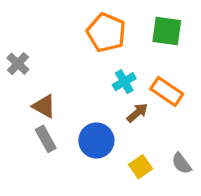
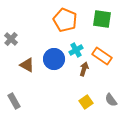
brown arrow: (137, 113) -> (84, 69), turned -32
gray rectangle: (46, 139) -> (14, 101), moved
blue circle: (96, 141) -> (54, 59), moved

